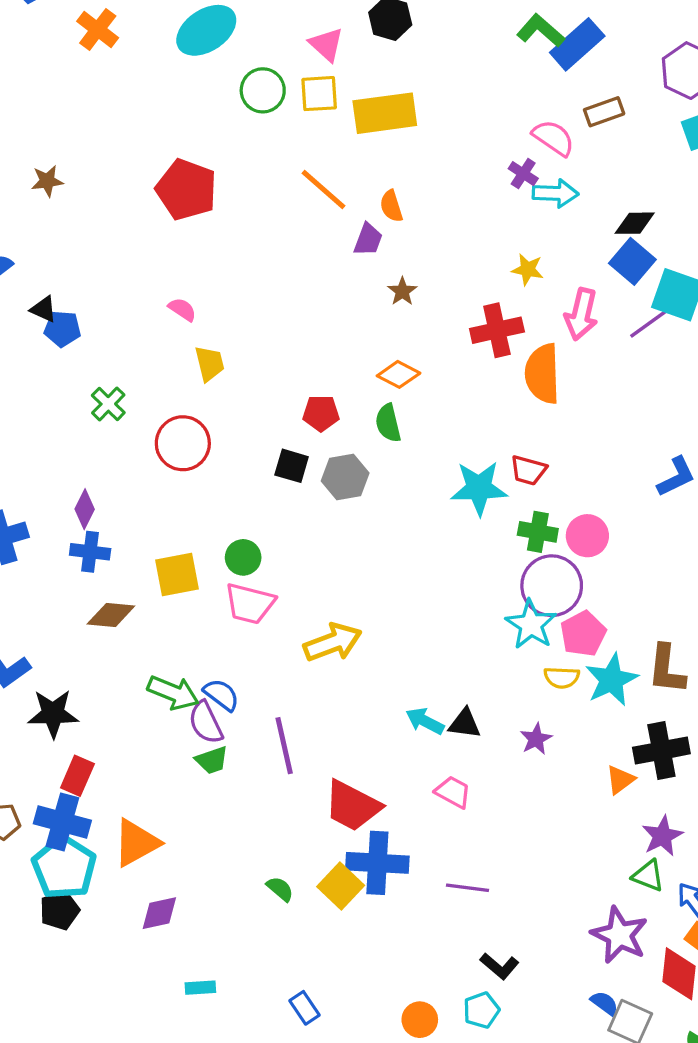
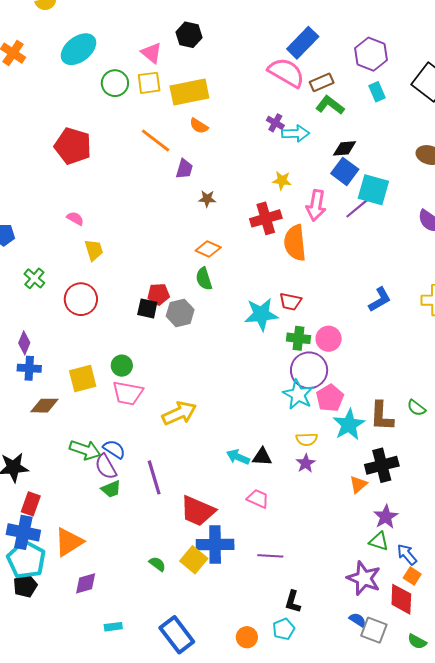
green L-shape: (541, 31) -> (330, 105), moved
pink semicircle: (553, 138) -> (286, 73), moved, size x1.4
orange semicircle: (391, 206) -> (199, 126), moved, turned -36
brown star: (402, 291) -> (207, 199), turned -30
red pentagon: (321, 413) -> (159, 294), moved
yellow semicircle: (562, 677) -> (307, 439), moved
black L-shape: (500, 966) -> (293, 602), turned 70
blue rectangle: (304, 1008) -> (177, 635), size x1.8

